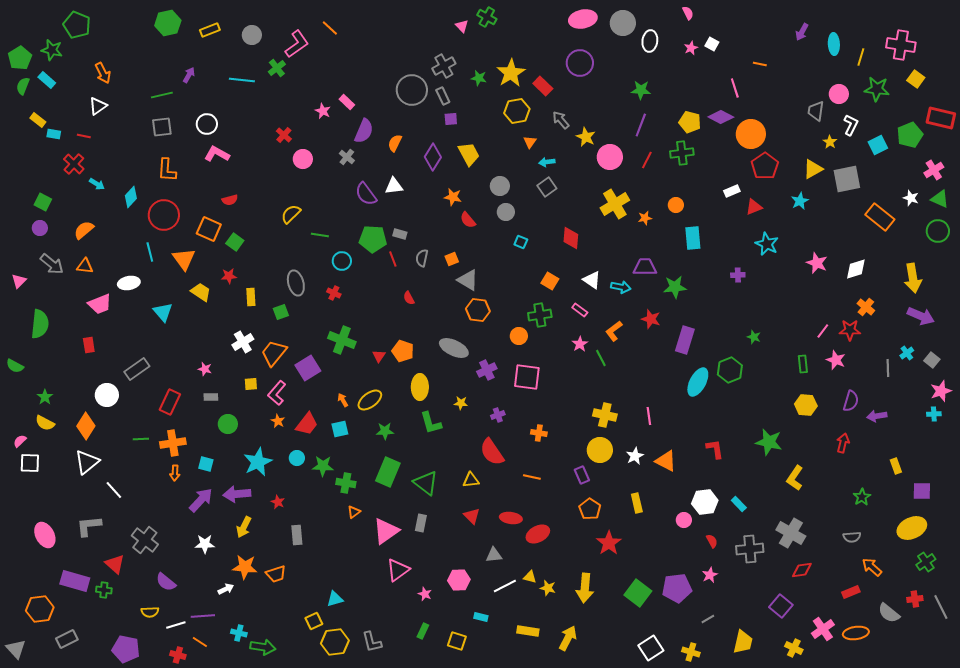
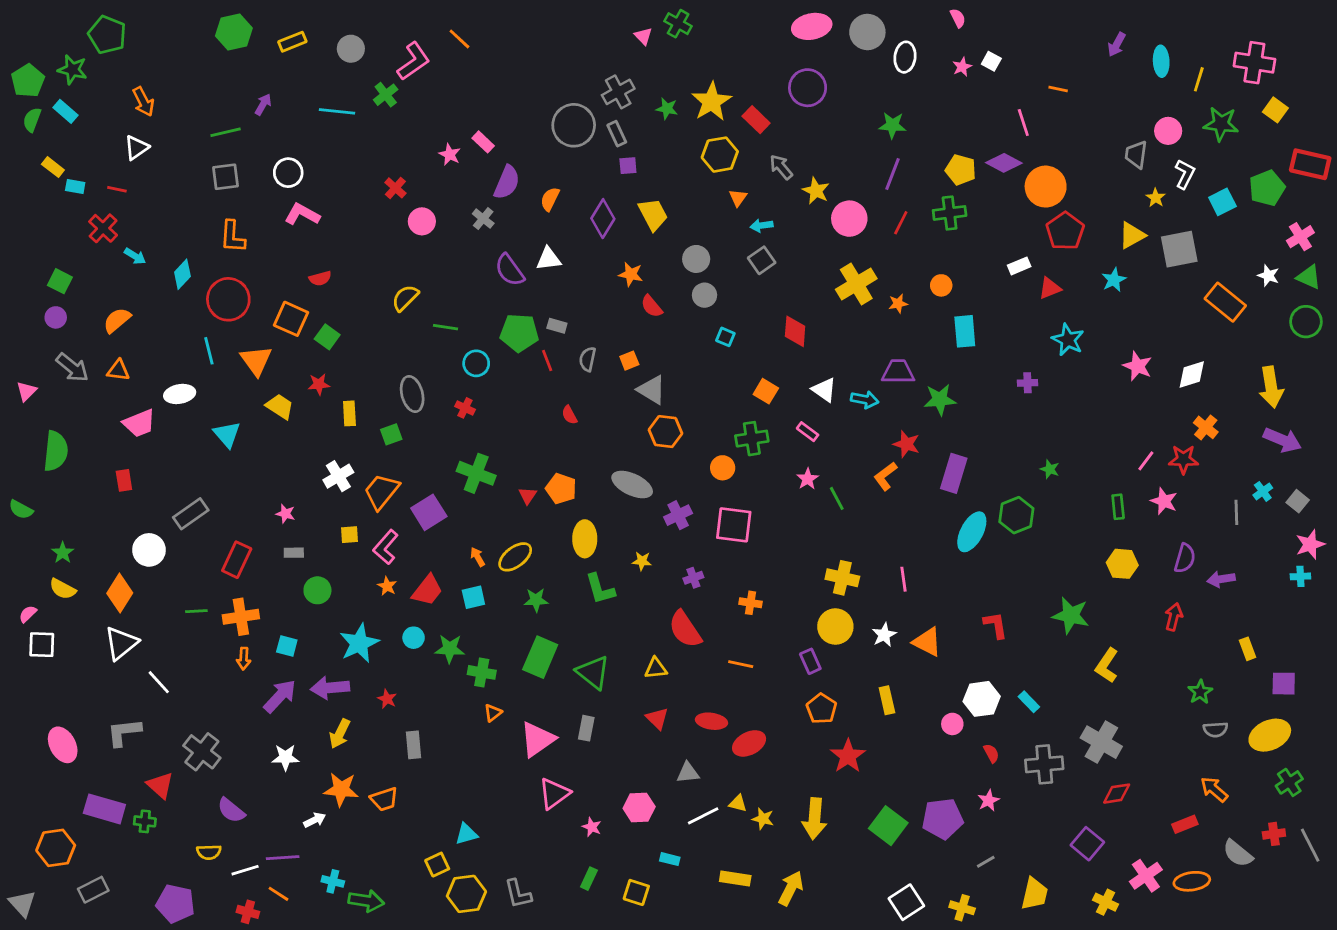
orange L-shape: (614, 331) -> (886, 476), moved
gray semicircle: (852, 537) -> (1215, 730), moved

